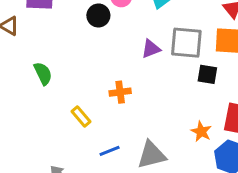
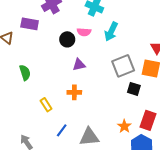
gray square: (186, 43) -> (123, 66), turned -35
purple triangle: (151, 49) -> (79, 65), moved
blue line: (110, 151) -> (62, 130), turned -40

